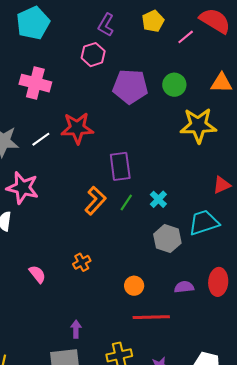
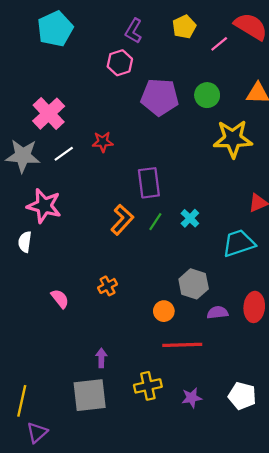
pink cross: (35, 83) -> (49, 114), moved, turned 32
red star: (77, 128) -> (103, 142), size x0.6
gray hexagon: (167, 239) -> (194, 284), moved

